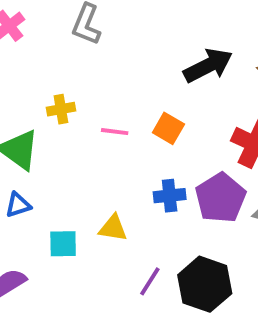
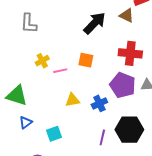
yellow cross: (61, 109) -> (42, 61), moved
blue cross: (170, 196) -> (99, 103), moved
yellow triangle: (113, 228) -> (72, 100), moved

